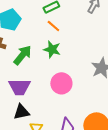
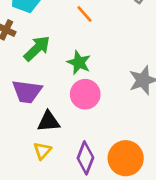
green star: (52, 49) -> (79, 63), moved
black triangle: (21, 112) -> (49, 121), moved

